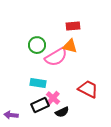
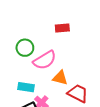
orange triangle: (70, 46) -> (60, 78), moved

